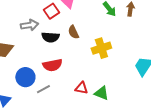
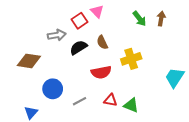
black semicircle: (50, 37) -> (78, 48), turned 144
red semicircle: (52, 65) -> (101, 72), moved
gray line: (43, 89) -> (80, 101), moved

